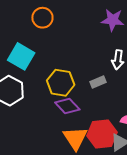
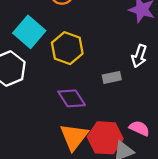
yellow hexagon: (61, 83) -> (67, 48), moved

